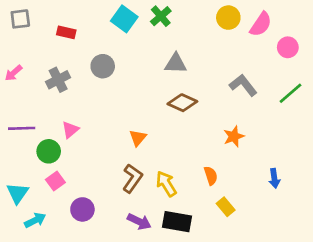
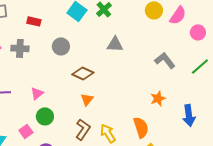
gray cross: (58, 80) -> (20, 48), moved, turned 30
brown diamond: (182, 103) -> (83, 73), moved
green circle: (49, 151) -> (45, 116), moved
orange semicircle: (211, 176) -> (141, 127), size x1.5
blue arrow: (274, 178) -> (189, 115), moved, size x1.5

